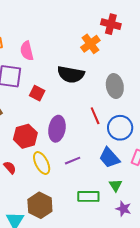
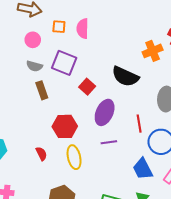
pink semicircle: (27, 51) -> (83, 29), moved
purple ellipse: (57, 129) -> (105, 112), moved
purple line: (73, 161) -> (109, 142), moved

